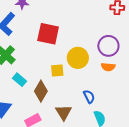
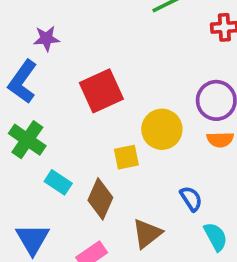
red square: (48, 34) -> (101, 91), turned -30
brown triangle: (64, 112) -> (147, 234), turned 30

